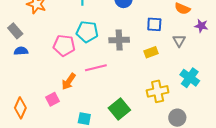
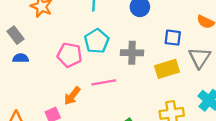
cyan pentagon: (87, 32) -> (97, 41), turned 30
gray triangle: (179, 41) -> (200, 58), size x1.5
yellow rectangle: (151, 52) -> (167, 69), size x1.5

